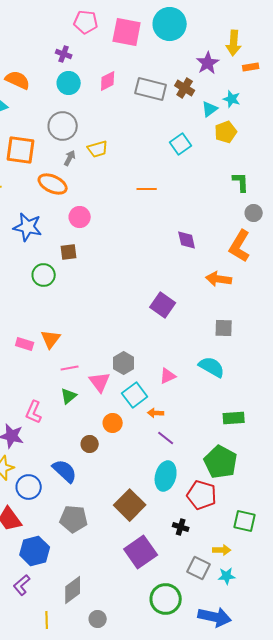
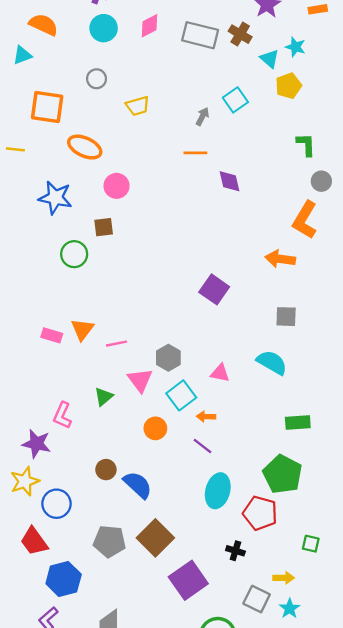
cyan triangle: (210, 109) -> (270, 59), turned -42
gray circle: (63, 126) -> (97, 79), size x0.6
gray arrow: (70, 158) -> (202, 116), moved
purple diamond: (187, 240) -> (230, 181), moved
pink line: (70, 368) -> (117, 344), moved
pink triangle: (168, 376) -> (220, 373), turned 36
purple line: (166, 438) -> (202, 446), moved
brown circle: (90, 444) -> (106, 470), moved
blue semicircle: (65, 471) -> (138, 485), moved
brown square: (130, 505) -> (155, 538), moved
green square: (245, 521) -> (311, 544), size x0.7
cyan star: (227, 576) -> (290, 608), turned -30

